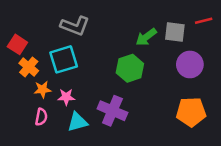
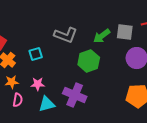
gray L-shape: (75, 26) -> (66, 35), moved
cyan square: (64, 59) -> (36, 54), size x0.6
orange star: (42, 89) -> (12, 82), moved

